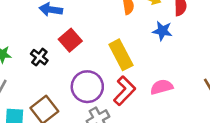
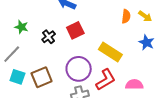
yellow rectangle: (121, 55) -> (110, 52), turned -45

